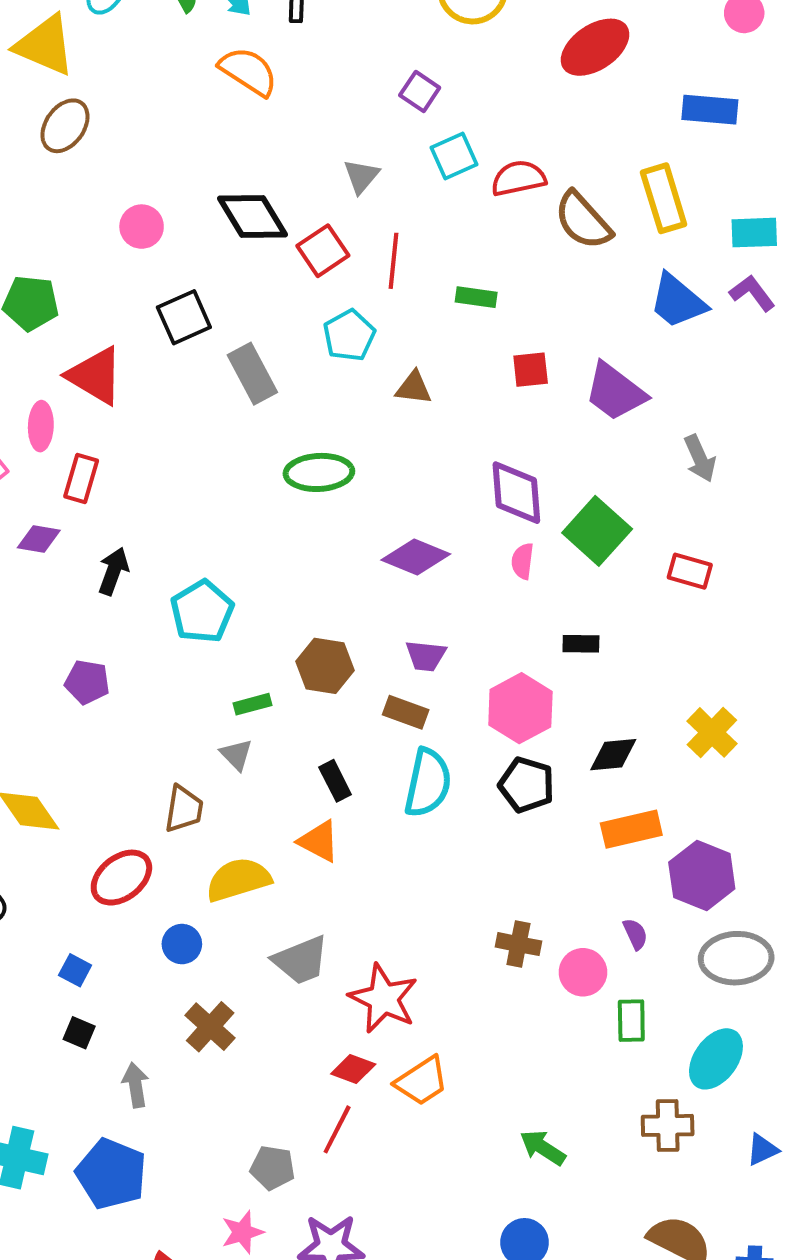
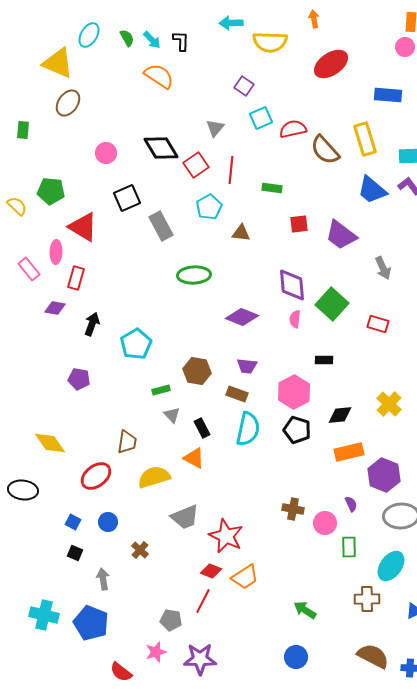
gray triangle: (236, 755) -> (172, 415), moved
blue circle: (182, 944) -> (108, 522), moved
brown cross: (210, 1027) -> (140, 550), size x0.7

